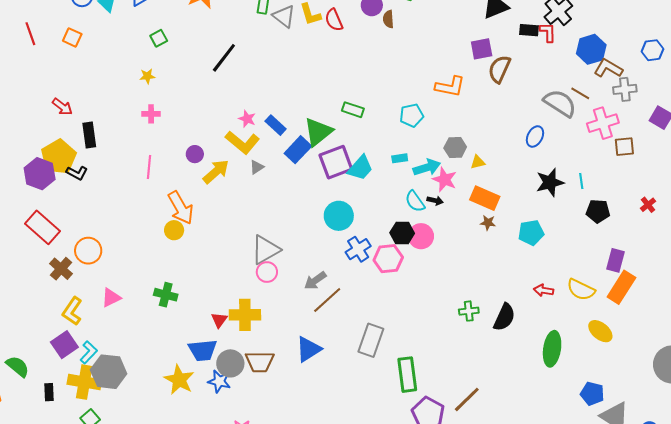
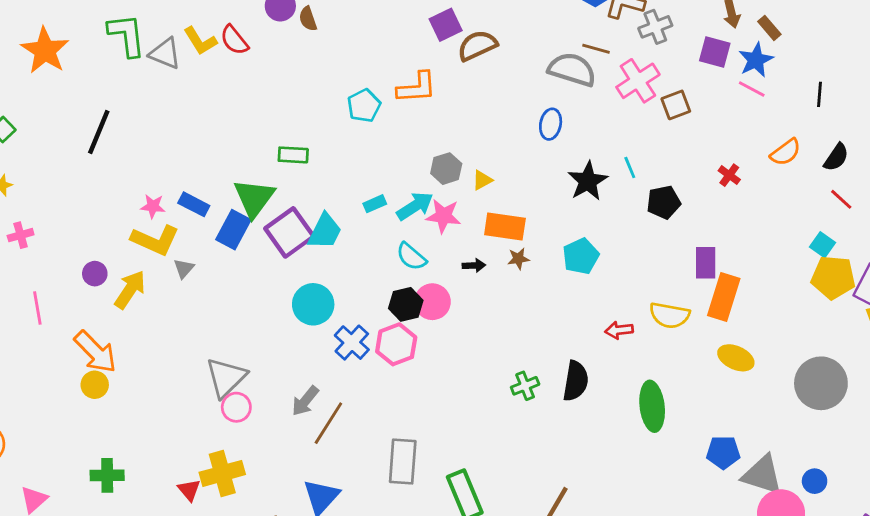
brown semicircle: (499, 69) -> (477, 46), turned 56
cyan pentagon: (412, 115) -> (364, 106), moved
black arrow: (435, 201) -> (474, 265), moved
yellow ellipse: (600, 331) -> (736, 358), moved

